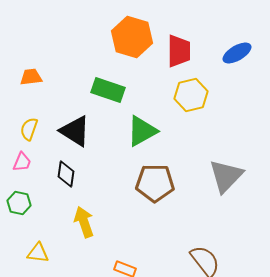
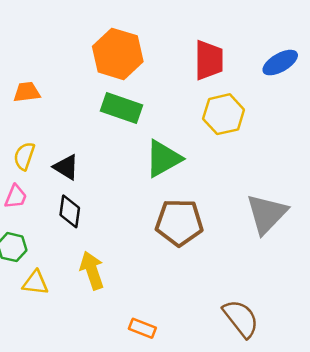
orange hexagon: (132, 37) -> (118, 54), moved
black triangle: (75, 131) -> (66, 167), moved, size x0.7
yellow triangle: (38, 253) -> (35, 283), moved

